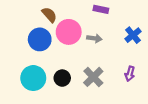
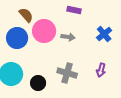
gray cross: (93, 77) -> (67, 73), turned -30
black circle: (62, 78) -> (38, 83), moved

